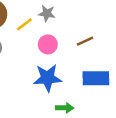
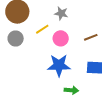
yellow line: (24, 24) -> (42, 29), moved

